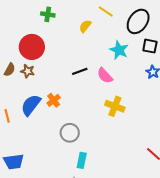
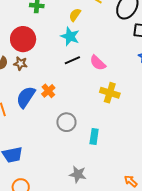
cyan star: (119, 50) -> (70, 36), moved
cyan rectangle: (82, 160) -> (94, 137), moved

